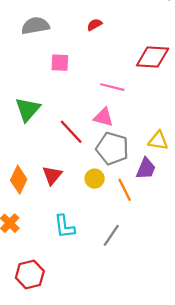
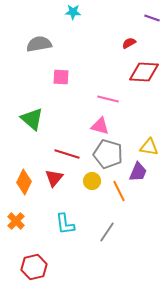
red semicircle: (95, 25) -> (129, 43), moved
green triangle: (28, 109) -> (32, 119), turned -30
red line: (71, 132) -> (67, 154), moved, turned -30

